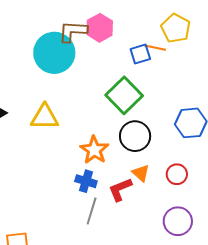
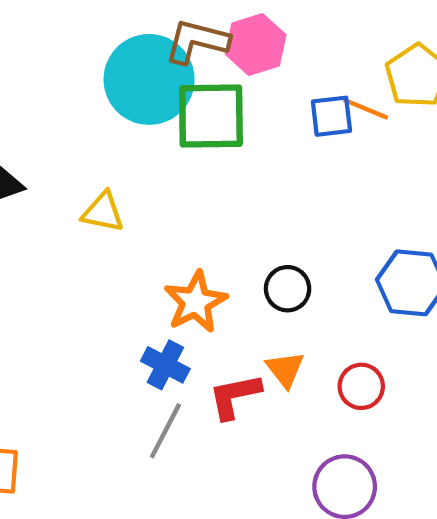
green square: (124, 95) -> (211, 116), moved, turned 33
yellow triangle: (45, 117) -> (103, 212), size x0.7
black circle: (135, 136) -> (288, 289), size x0.7

